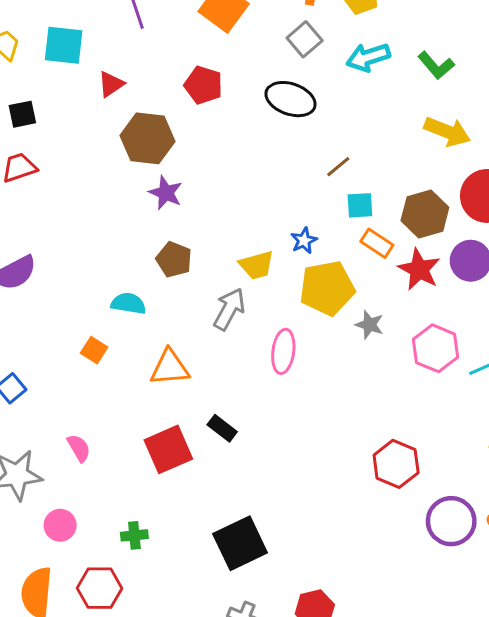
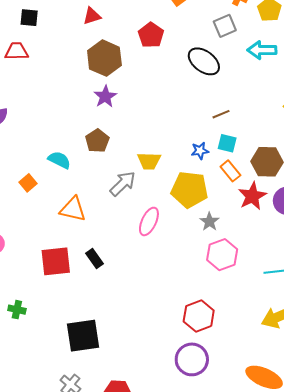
blue star: (304, 241) -> (200, 151), moved
pink hexagon: (436, 348) -> (222, 255), moved
purple circle: (451, 521) -> (192, 359), moved

